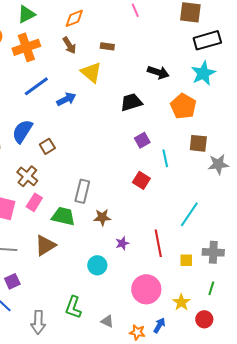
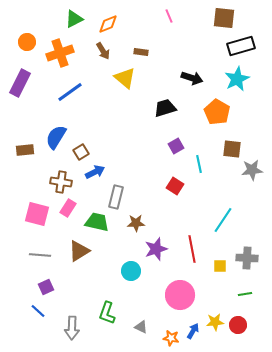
green triangle: (26, 14) -> (74, 19), moved
blue arrow: (66, 99) -> (95, 172), moved
brown cross: (27, 176) -> (61, 182), turned -30
purple star: (122, 243) -> (156, 249), size x1.6
green line: (211, 288) -> (245, 294), turned 64
yellow star: (181, 302) -> (215, 322), moved, turned 30

